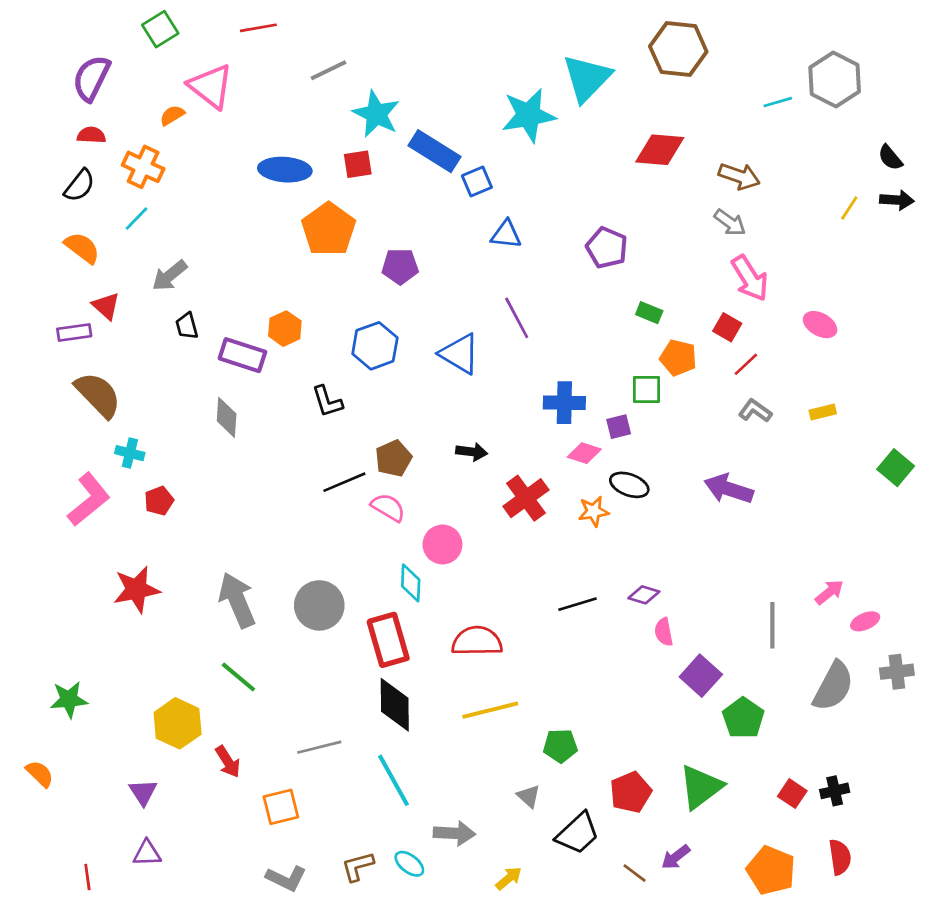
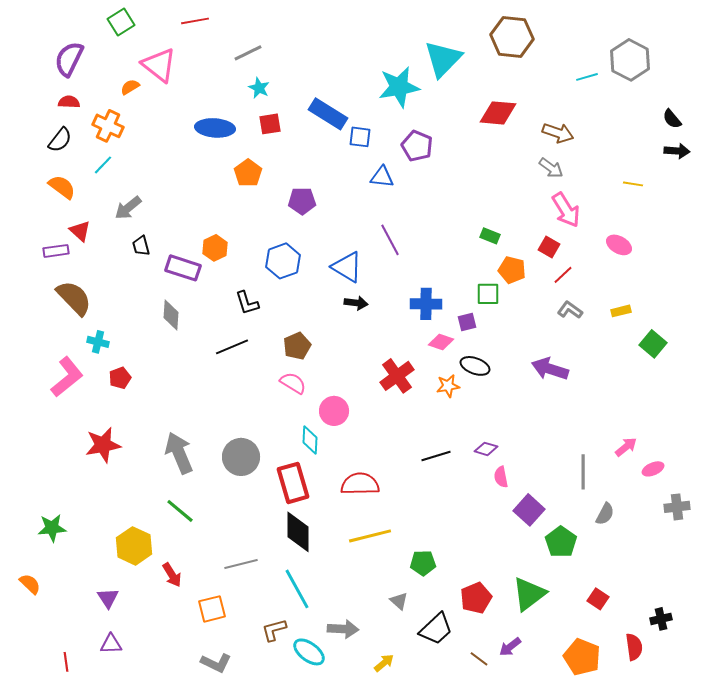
cyan star: (376, 114) -> (259, 88), moved, size x0.6
blue square: (477, 181) -> (360, 137), turned 30
yellow line: (849, 208) -> (633, 184), moved, turned 66
orange pentagon: (329, 229) -> (248, 173), size x0.7
purple pentagon: (607, 248) -> (417, 146), moved
black arrow: (472, 452) -> (356, 303), moved
green square: (896, 468) -> (653, 344), moved
black line: (344, 482) -> (232, 347), moved
gray semicircle: (833, 686) -> (605, 514), moved, size x0.6
black cross: (835, 791) -> (661, 619), moved
cyan ellipse: (409, 864) -> (309, 652), size x1.4
brown L-shape: (358, 866) -> (274, 630), moved

